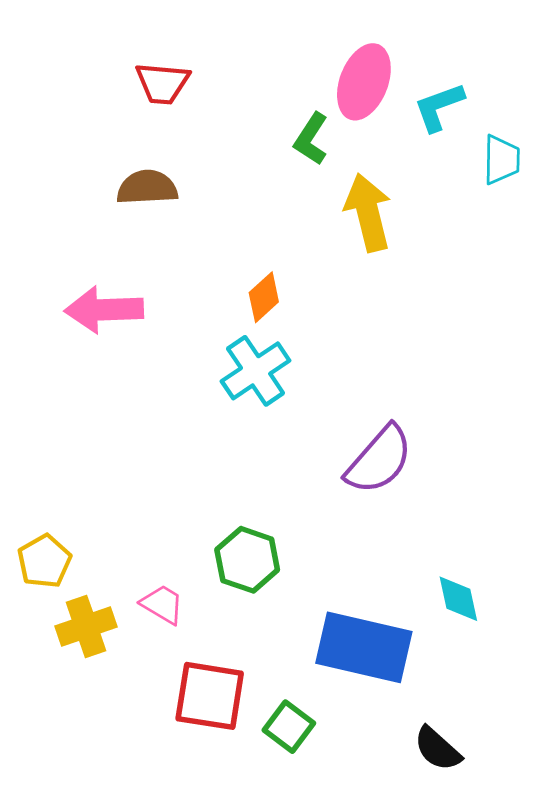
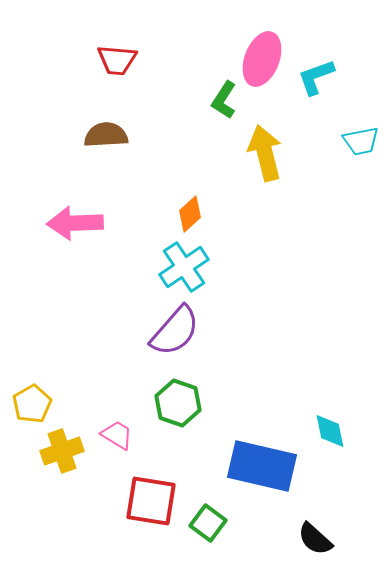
cyan trapezoid: (501, 160) -> (361, 141), moved, turned 78
purple semicircle: (379, 460) -> (175, 331), moved

